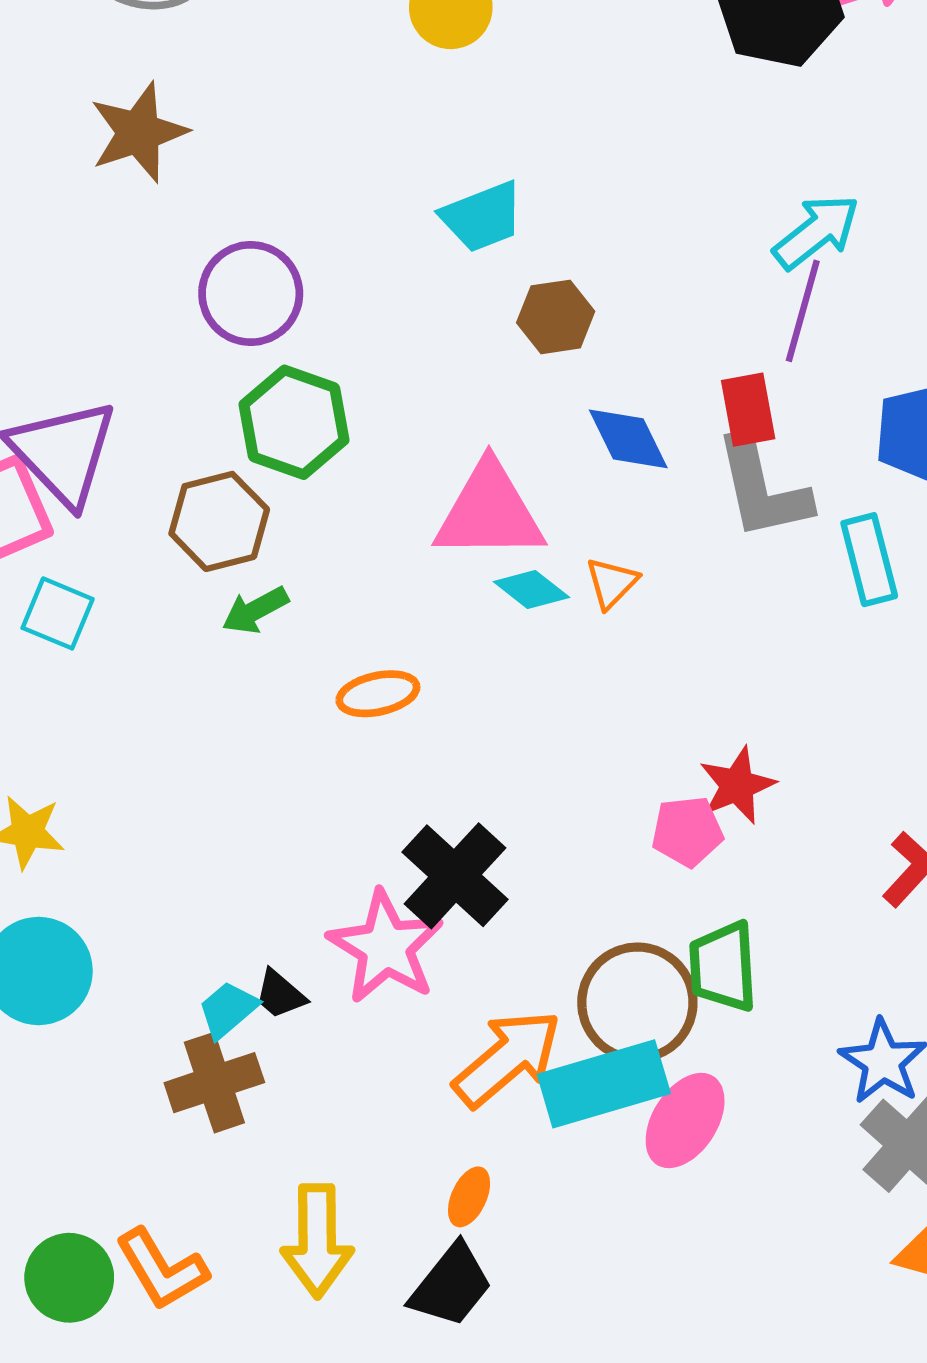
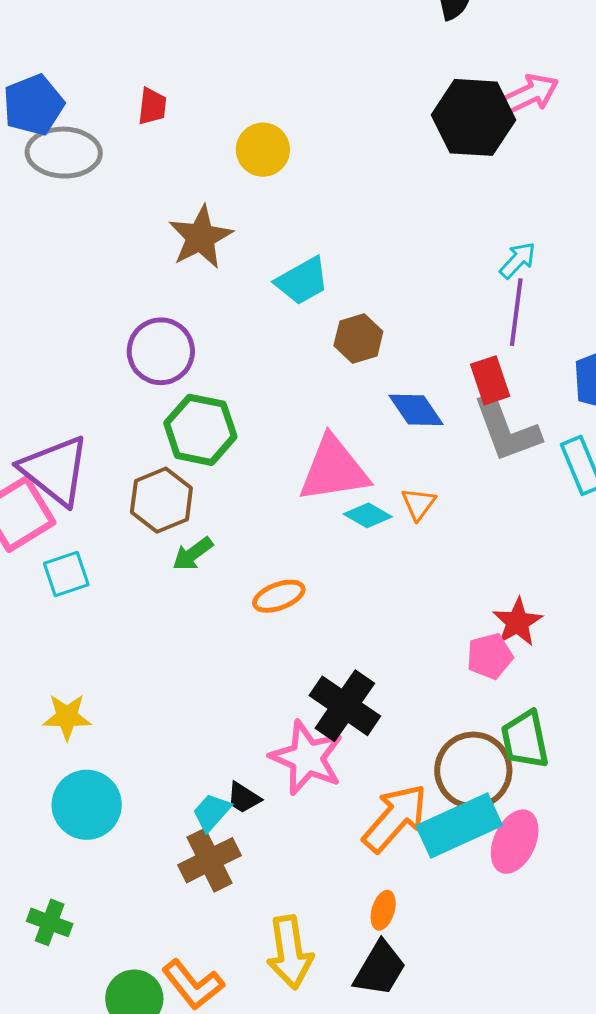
brown star: (139, 132) -> (201, 237), moved
cyan arrow: (816, 232) -> (518, 260), size x0.7
cyan square: (58, 613) -> (66, 574), turned -33

